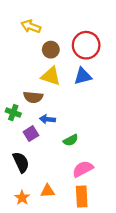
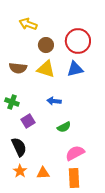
brown semicircle: (33, 97) -> (18, 68), moved
blue arrow: (47, 119) -> (54, 101), moved
orange star: (22, 198) -> (20, 171), moved

